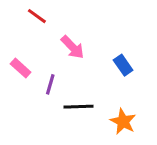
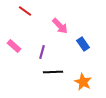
pink arrow: (73, 47) -> (60, 26), moved
purple line: (50, 84) -> (42, 52), moved

